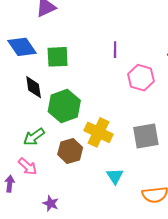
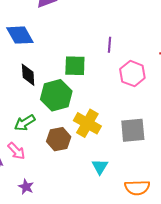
green square: (58, 57) -> (75, 66), moved
purple star: (51, 203) -> (26, 187), moved

